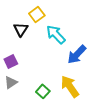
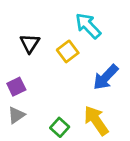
yellow square: (37, 14) -> (68, 51), moved
cyan arrow: (56, 34) -> (88, 26), moved

